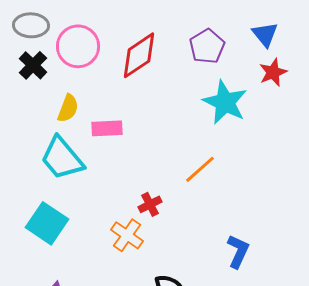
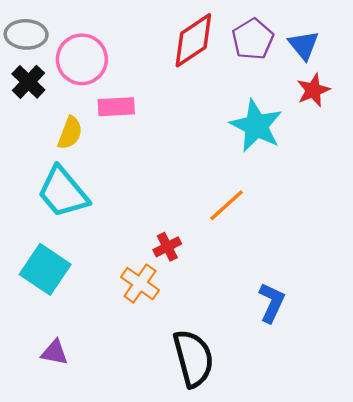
purple pentagon: (207, 46) -> (253, 39), moved
red diamond: (139, 55) -> (193, 40), moved
pink rectangle: (107, 128) -> (116, 107), moved

